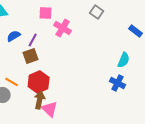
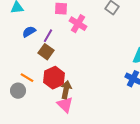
brown square: (31, 56) -> (46, 52), turned -35
brown arrow: (40, 100) -> (66, 90), moved

